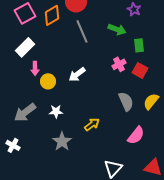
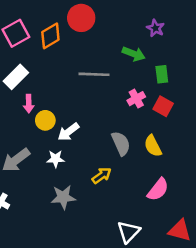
gray line: (82, 31) -> (94, 74), moved, turned -65
white arrow: (77, 74) -> (68, 132), moved
gray semicircle: (126, 101) -> (121, 143), moved
yellow semicircle: (151, 101) -> (153, 146), moved, turned -66
gray star: (62, 141) -> (63, 197), turned 30

